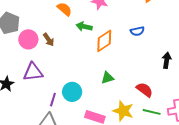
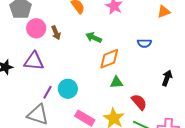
green arrow: (84, 27) -> (94, 38), moved
orange diamond: (104, 41) -> (109, 59), moved
green triangle: (107, 78) -> (116, 82), moved

